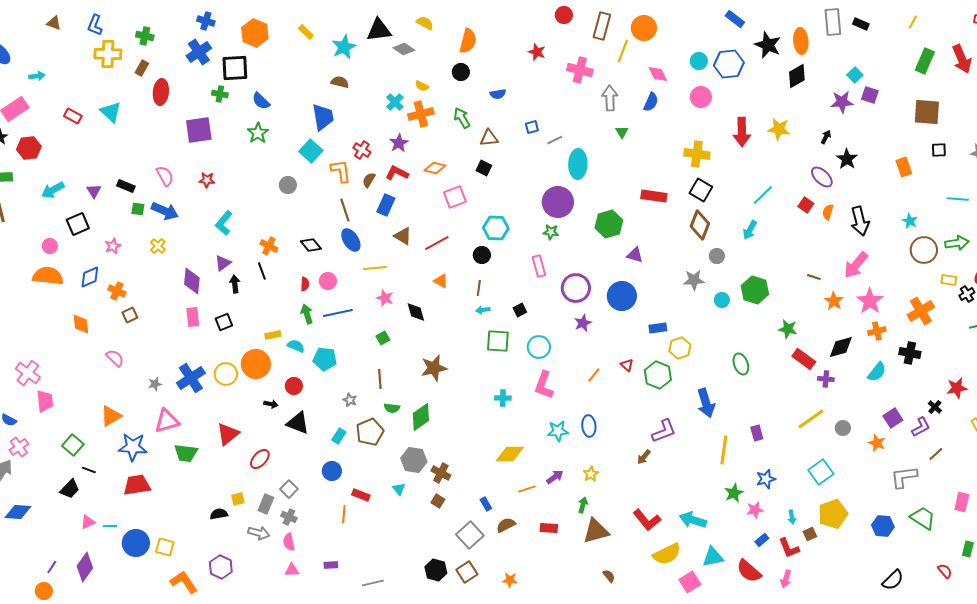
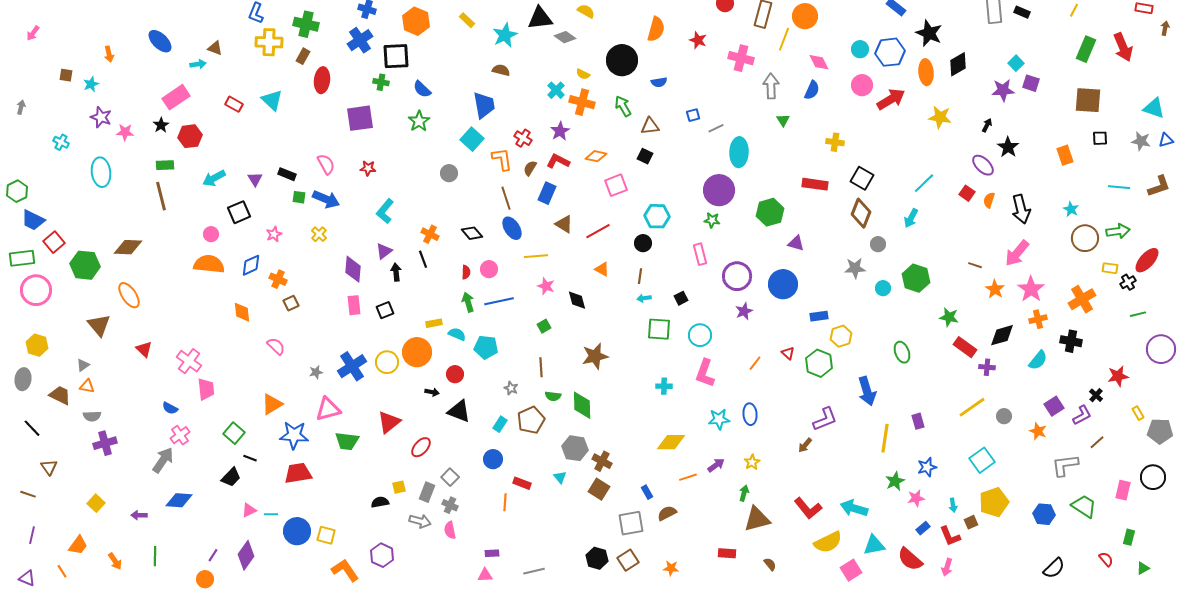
brown triangle: (54, 23) -> (215, 48), moved
green cross: (145, 36) -> (306, 24), size x1.4
orange semicircle: (468, 41) -> (656, 29), moved
orange ellipse: (801, 41) -> (926, 72), moved
black circle: (461, 72) -> (622, 60), size x1.8
orange cross: (421, 114) -> (582, 102), turned 30
red arrow: (742, 132) -> (891, 99), moved, turned -120
yellow cross: (697, 154) -> (835, 142), moved, size x0.7
green diamond: (421, 417) -> (582, 405), turned -56
brown square: (438, 501) -> (599, 489), size x1.5
red rectangle: (549, 528) -> (727, 553), moved
gray square: (470, 535) -> (631, 523), turned 32
pink triangle: (292, 570) -> (485, 575), moved

